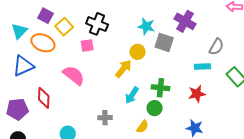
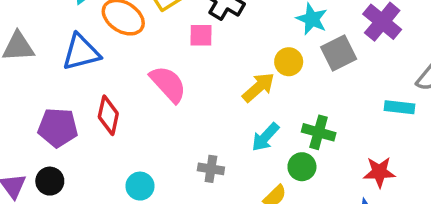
gray square: (164, 42) -> (339, 53), turned 36
red star: (197, 94) -> (379, 172), moved

